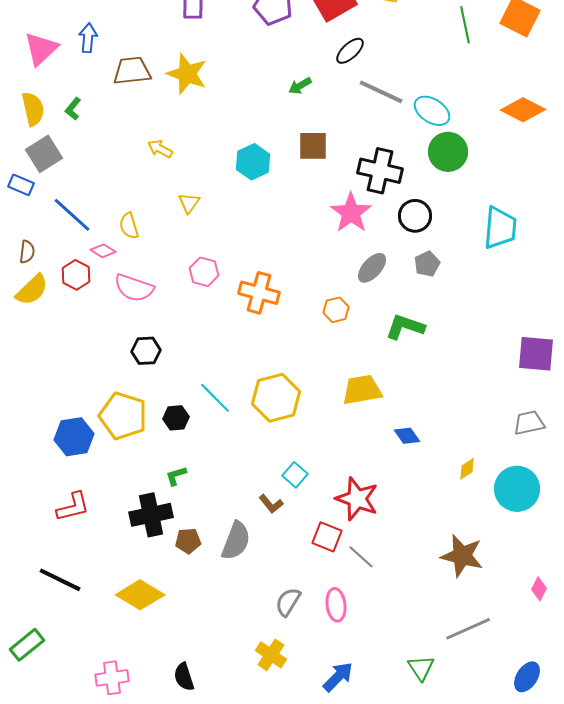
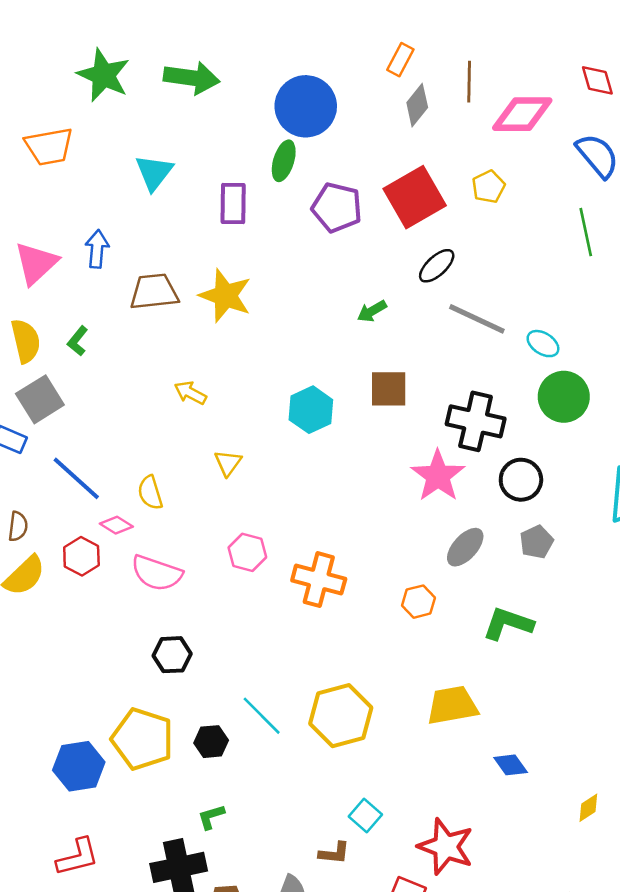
cyan ellipse: (432, 111) -> (543, 344), size x0.7
brown L-shape: (271, 504) -> (334, 853), turned -45

